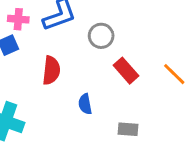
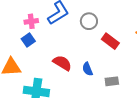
red semicircle: (51, 70) -> (62, 63), moved, turned -54
gray rectangle: (128, 129) -> (112, 81), moved

